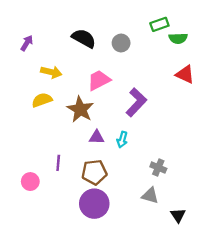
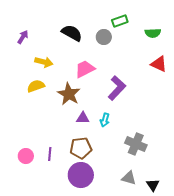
green rectangle: (159, 24) -> (120, 21), moved
purple line: (58, 163) -> (50, 154), moved
gray cross: (158, 168) -> (136, 144), size x1.5
gray triangle: (150, 195) -> (129, 178), moved

